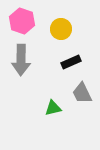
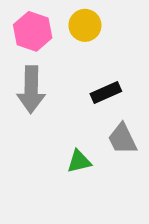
yellow circle: (61, 29) -> (85, 25), moved

